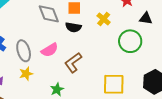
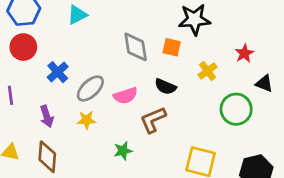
black semicircle: (73, 27) -> (165, 87), moved
gray ellipse: (24, 51) -> (90, 89), turned 50

